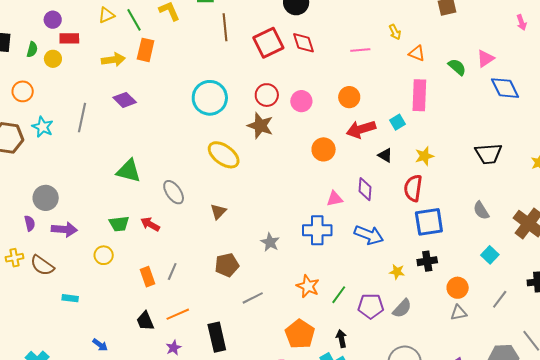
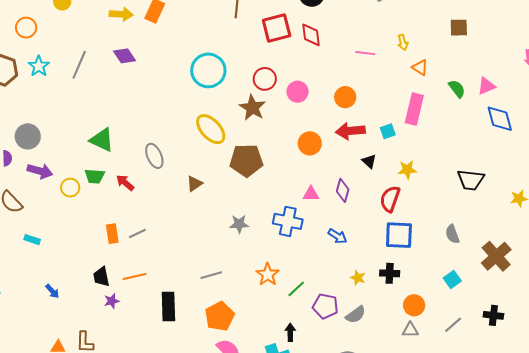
green triangle: (129, 171) -> (102, 140), moved
blue arrow: (369, 235) -> (337, 236), size x0.7
gray star: (270, 242) -> (239, 224), turned 30
yellow circle: (104, 255) -> (70, 188), moved
brown pentagon: (227, 265) -> (246, 160), moved, size x1.4
gray line: (172, 272) -> (137, 233), turned 30
orange pentagon: (300, 334) -> (220, 316), moved
purple star: (174, 348) -> (112, 301), moved

